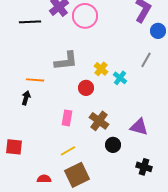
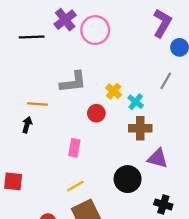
brown cross: (99, 121) -> (140, 128), moved, turned -36
black circle: (113, 145) -> (128, 179), size x1.5

